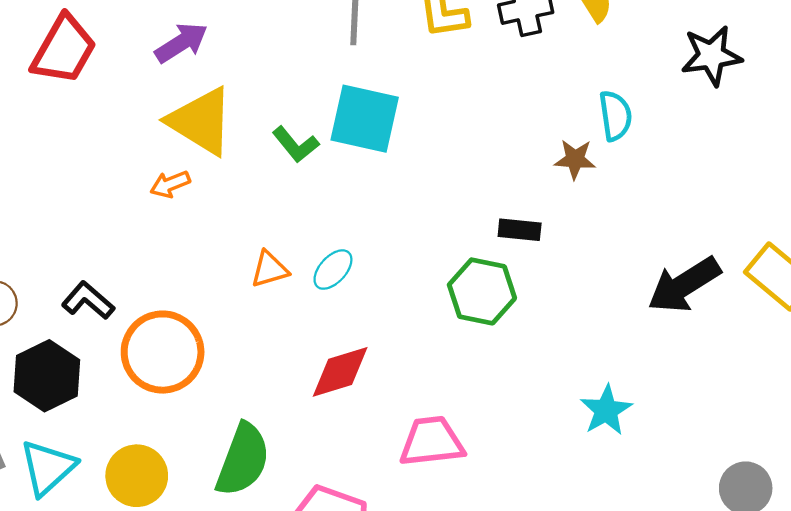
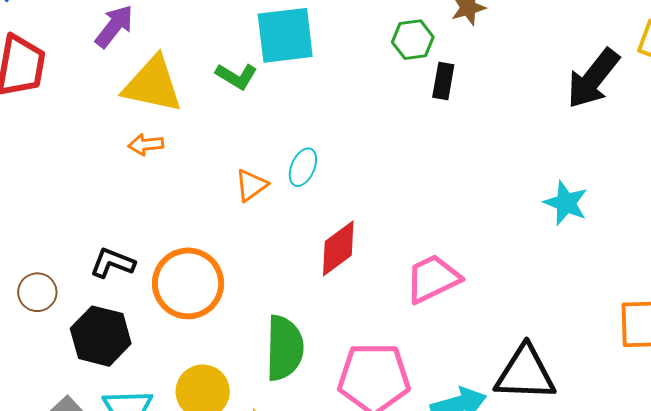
orange arrow: (170, 184) -> (146, 145), turned 36
black rectangle: (520, 230) -> (443, 81), turned -66
green hexagon: (482, 291) -> (413, 40), moved, size x0.7

